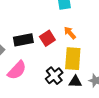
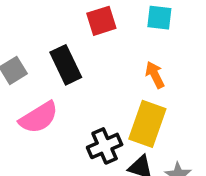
red square: (47, 38) -> (101, 21), moved
black rectangle: (23, 40) -> (66, 65), turned 60

